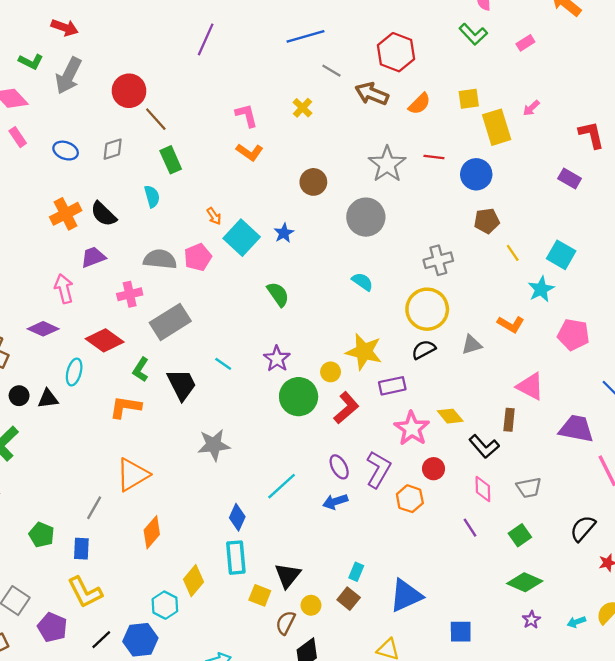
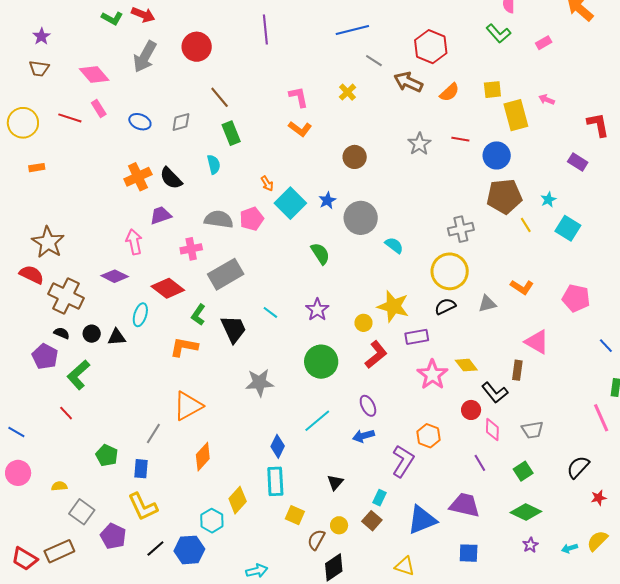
purple line: (206, 39) -> (265, 30), turned -32
green L-shape: (31, 62) -> (112, 18), moved
red circle: (129, 91) -> (197, 47), moved
pink arrow: (531, 108) -> (547, 100), turned 63
gray star: (387, 164) -> (419, 144), size x0.7
gray circle: (366, 217) -> (361, 218), moved
brown pentagon: (487, 221) -> (504, 196), size x1.6
cyan star: (541, 289) -> (548, 200), moved, size x0.7
green circle: (299, 397) -> (321, 362), moved
purple trapezoid: (576, 429) -> (465, 505), moved
purple L-shape: (378, 469) -> (403, 461), moved
red circle: (434, 469) -> (471, 410), moved
black triangle: (288, 575) -> (335, 482), moved, size x0.7

